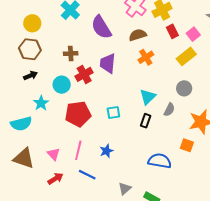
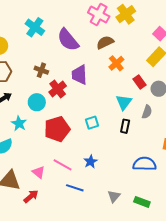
red rectangle: (172, 31) -> (140, 82), moved
brown cross: (71, 54) -> (41, 70), turned 32
pink line: (78, 150) -> (63, 165), turned -66
red arrow: (55, 179) -> (31, 196), moved

